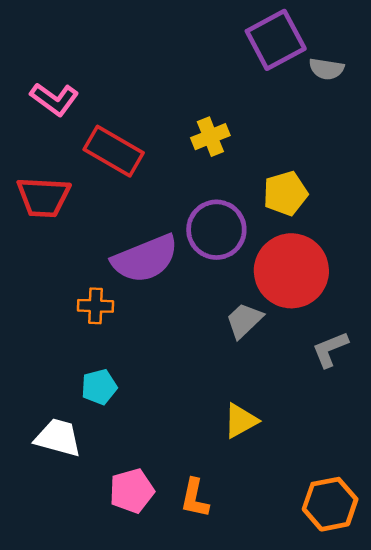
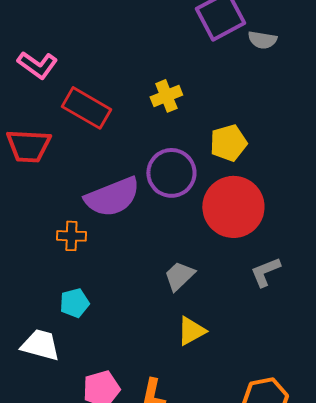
gray trapezoid: (244, 320) -> (179, 276), moved

